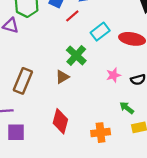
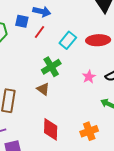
green cross: (76, 55) -> (51, 67), turned 30
brown triangle: (62, 77) -> (43, 89), turned -40

